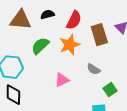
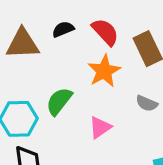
red semicircle: (74, 20) -> (105, 32), turned -60
green semicircle: (40, 46) -> (59, 101), moved

